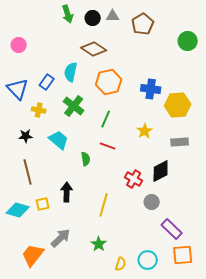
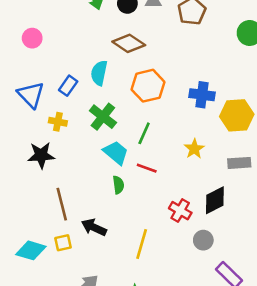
black star: (26, 136) -> (41, 155), size x1.5
cyan trapezoid: (59, 140) -> (116, 153), moved
brown line: (28, 172) -> (62, 204), moved
black arrow: (67, 192) -> (94, 227), turned -66

